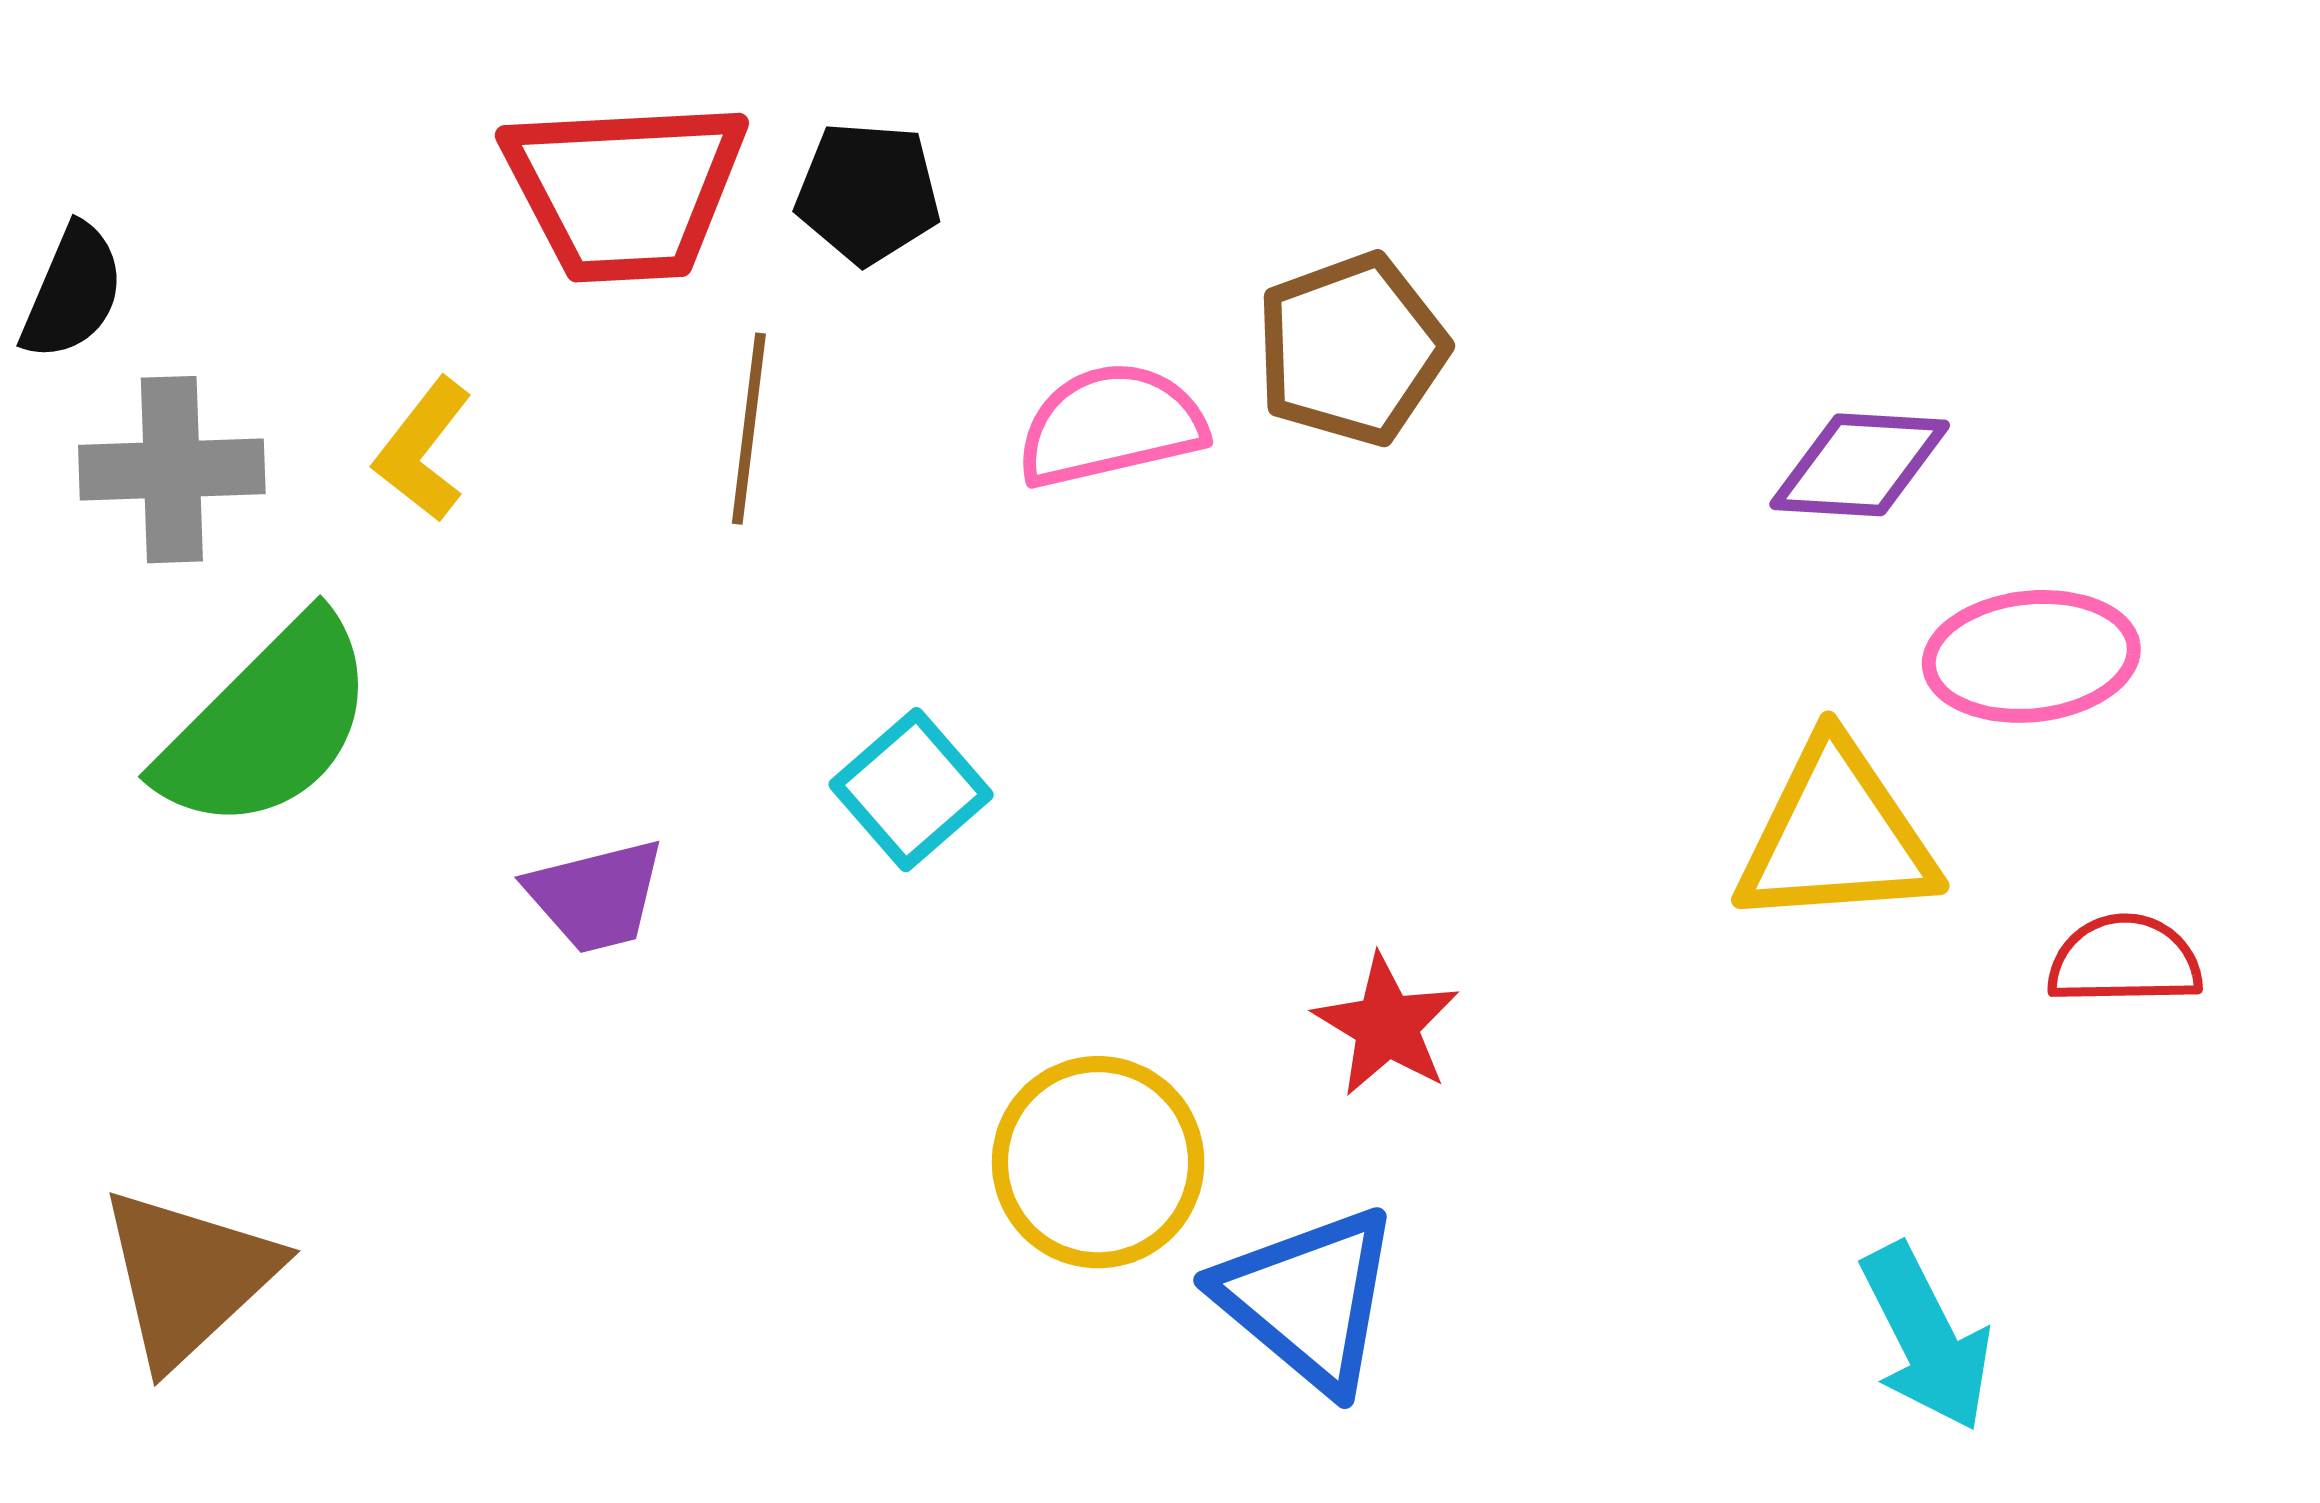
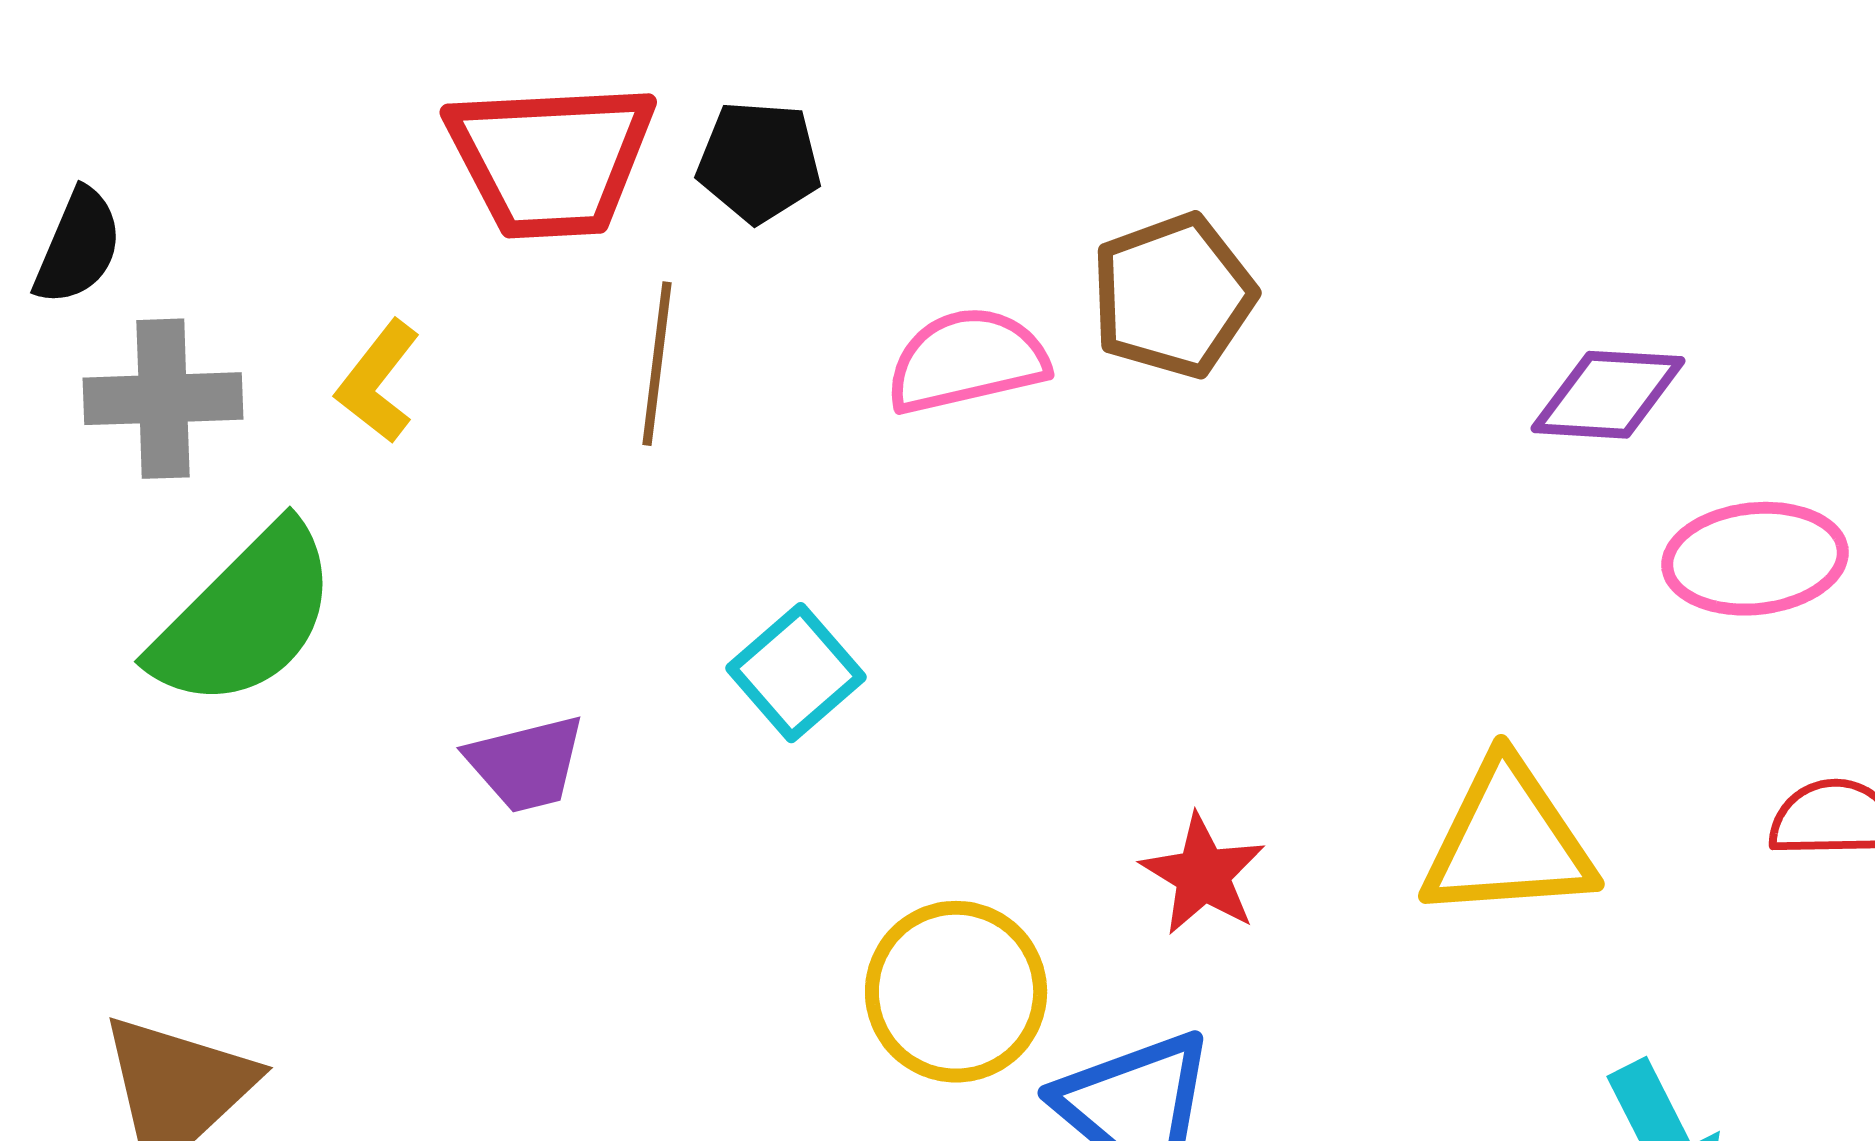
yellow triangle: (1836, 835) -> (1508, 841), moved

